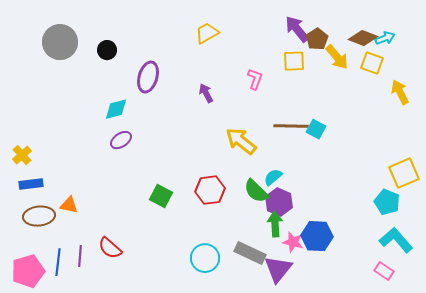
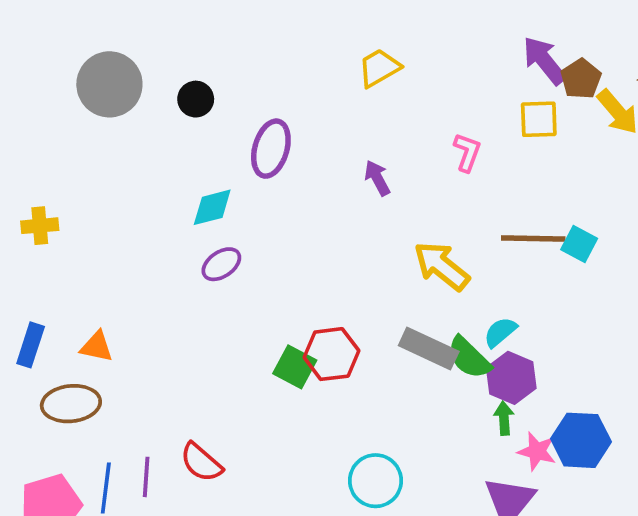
yellow cross: (22, 155) -> (40, 226), moved, turned 36
blue rectangle: (31, 184) -> (31, 345), moved, turned -65
red hexagon: (210, 190) -> (331, 354), moved
orange triangle: (69, 205) -> (97, 347), moved
green arrow: (275, 224) -> (504, 418), size x0.7
gray rectangle: (250, 253) -> (429, 349), moved

